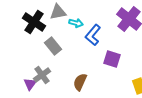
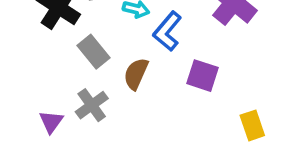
gray cross: (42, 75) -> (92, 105), moved
brown semicircle: (80, 82) -> (136, 74), moved

